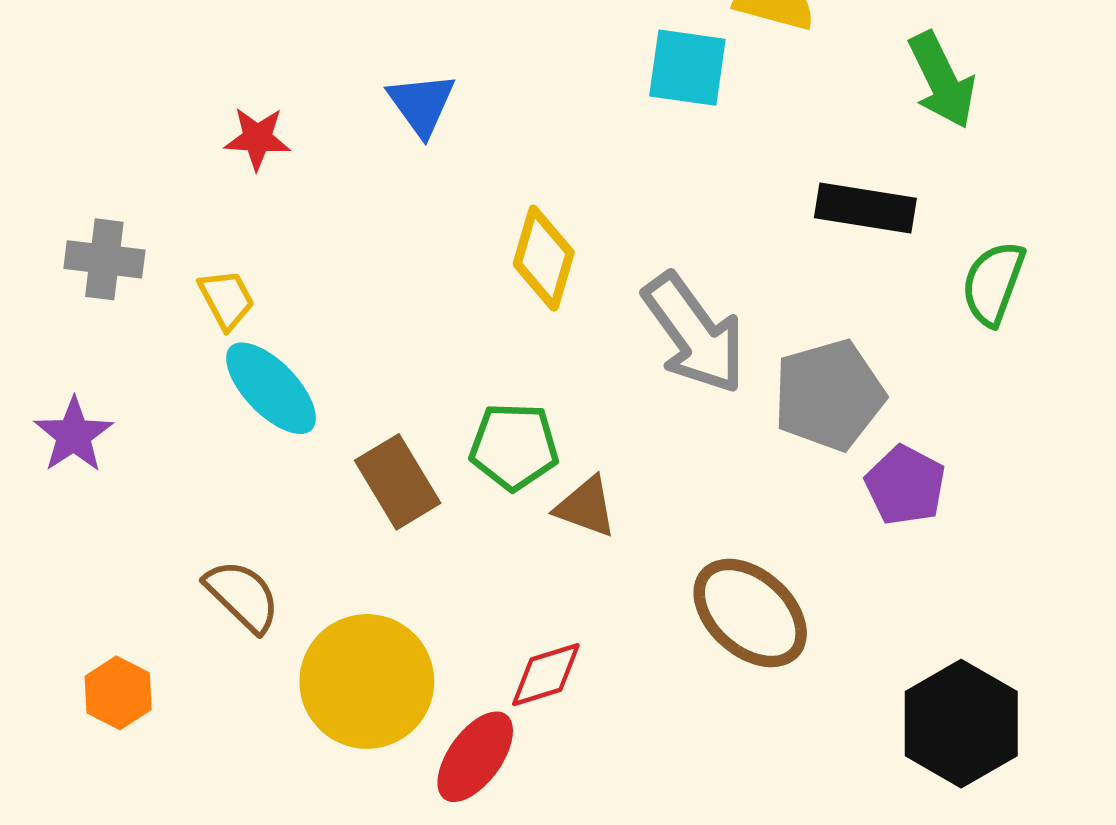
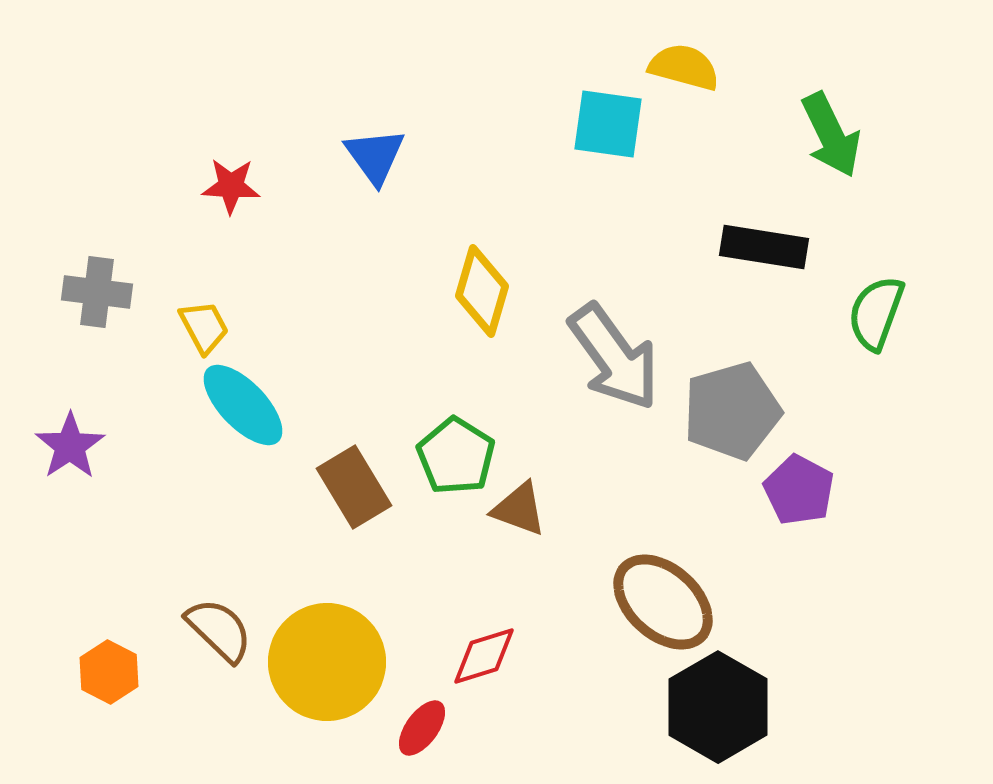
green pentagon: (514, 446) -> (456, 456), turned 30
brown semicircle: (242, 596) -> (219, 630), moved
black hexagon: (961, 724) -> (718, 707), moved
red ellipse: (475, 757) -> (422, 728), size x0.7

